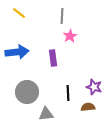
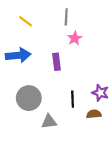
yellow line: (19, 13) -> (26, 21), moved

